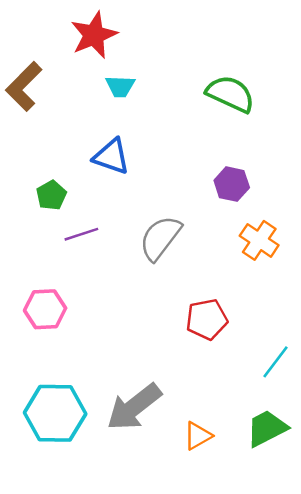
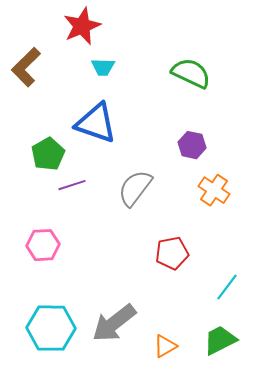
blue triangle: (111, 157) -> (96, 123), size x1.4
green pentagon: (51, 195) -> (48, 154), size x1.4

